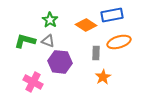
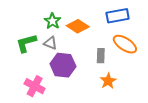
orange diamond: (86, 25) -> (78, 26), moved
green L-shape: (25, 41) -> (26, 43), turned -30
orange ellipse: (119, 42) -> (125, 44), turned 50

